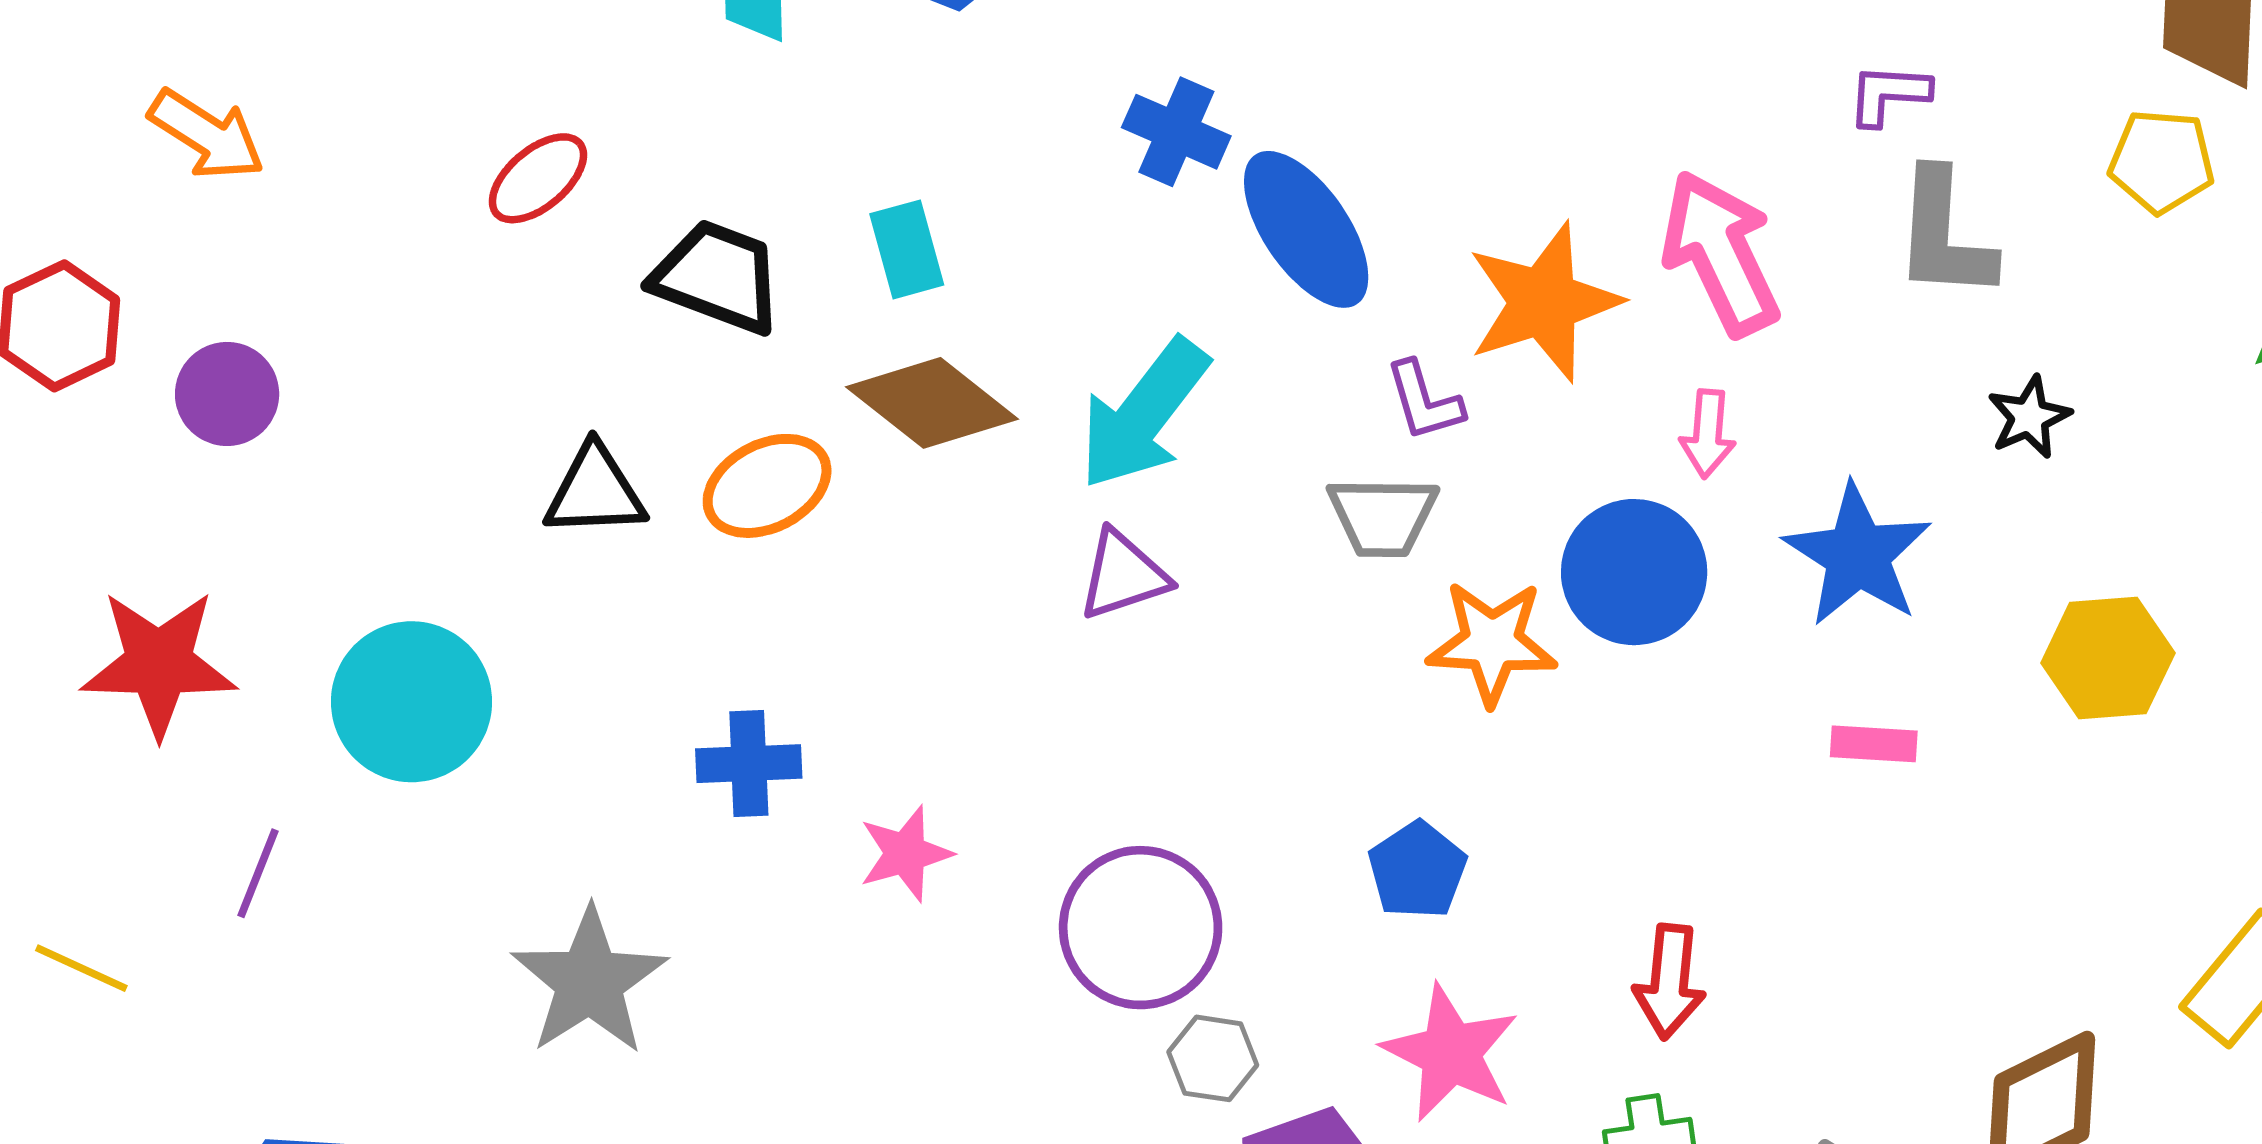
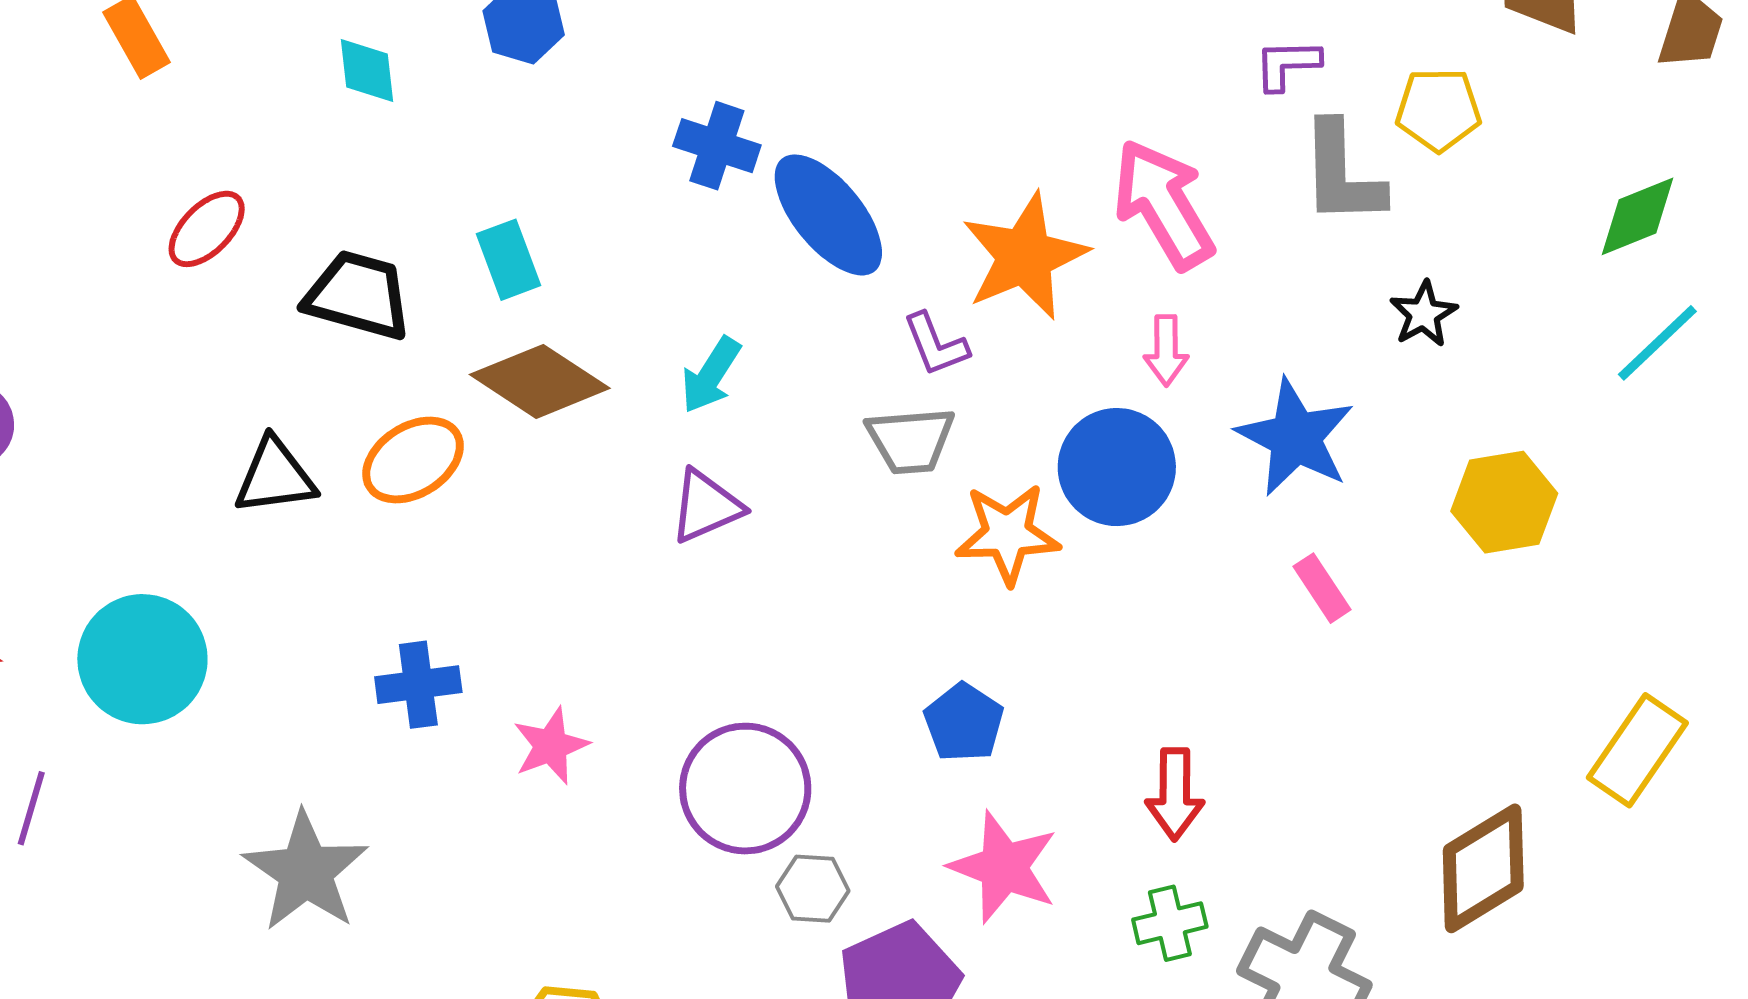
yellow pentagon: (2162, 161) -> (1438, 110), moved
cyan arrow: (1143, 414) -> (711, 375), size x0.6
pink rectangle: (1874, 744) -> (1322, 588), turned 58

